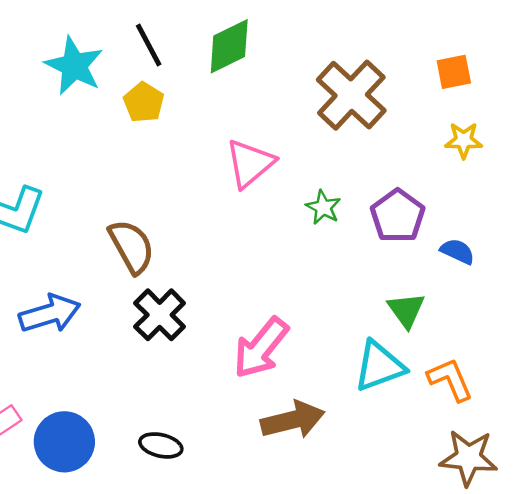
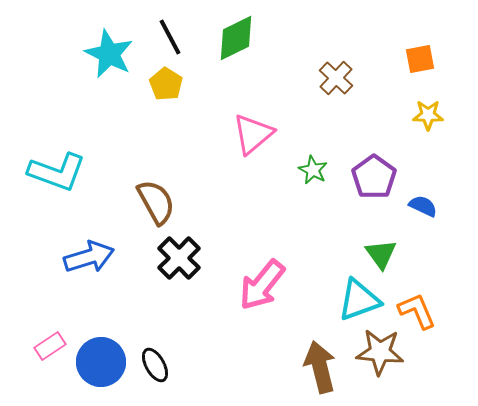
brown cross: (351, 95) -> (336, 78), size x0.6
brown arrow: (293, 420) -> (320, 367), moved, turned -90
black ellipse: (161, 445) -> (155, 365), moved, turned 48
brown star: (468, 458) -> (380, 352), moved

